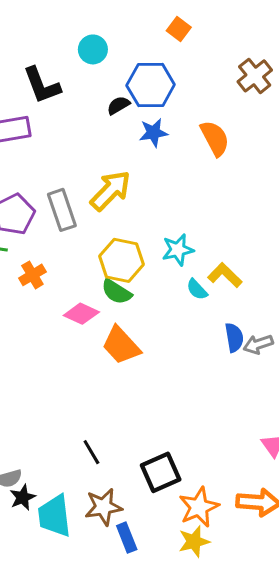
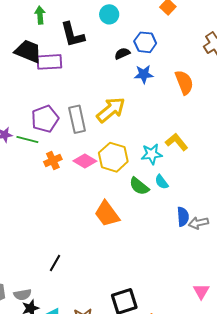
blue hexagon: (151, 85) -> (145, 42), size x0.7
yellow L-shape: (225, 275) -> (177, 142), moved
green semicircle: (116, 292) -> (139, 186), moved
pink diamond: (81, 314) -> (85, 161), moved
black line: (91, 452) -> (55, 263), moved, turned 54

